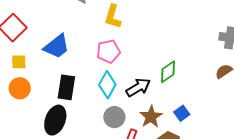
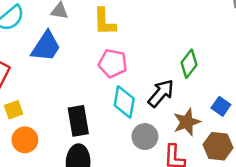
blue trapezoid: (57, 46) -> (46, 46), moved
pink pentagon: (108, 51) -> (113, 63), turned -30
brown star: (151, 117) -> (187, 122), turned 30

